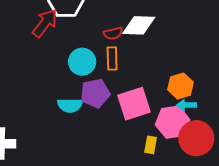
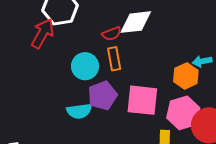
pink square: (134, 104) -> (142, 100), turned 32
cyan arrow: (186, 105) -> (202, 61), moved

